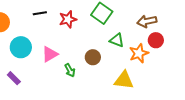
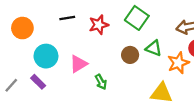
brown circle: (93, 57) -> (130, 55), moved
purple rectangle: (14, 78) -> (38, 82), moved

